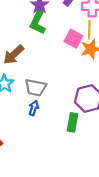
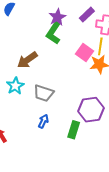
blue arrow: (34, 108) -> (43, 121), moved

